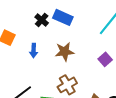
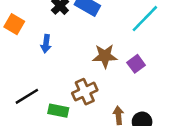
brown star: (65, 52) -> (105, 56), moved

